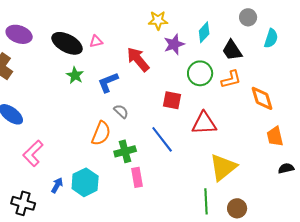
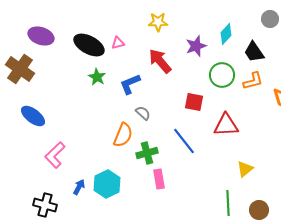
yellow star: (158, 20) -> (158, 22), moved
yellow triangle: (223, 167) -> (245, 169), size x0.6

